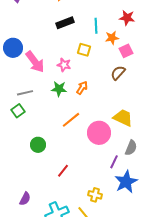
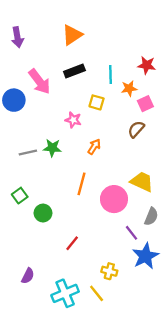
pink arrow: (35, 62) -> (39, 81), moved
green star: (59, 89) -> (52, 148), moved
green square: (18, 111) -> (20, 196), moved
orange line: (71, 120) -> (81, 184), turned -36
purple line: (114, 162) -> (131, 233), turned -64

